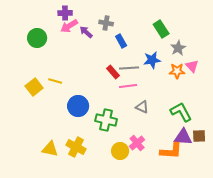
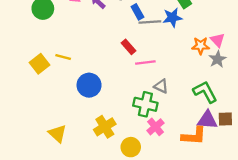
gray star: (178, 48) -> (217, 59), moved
blue star: (152, 60) -> (172, 18), moved
gray line: (129, 68) -> (150, 22), moved
green cross: (106, 120) -> (145, 104), moved
yellow cross: (76, 147) -> (105, 127), moved, turned 30
yellow triangle: (50, 149) -> (57, 134), turned 30
yellow circle: (120, 151) -> (131, 147), moved

